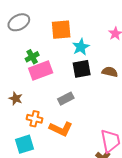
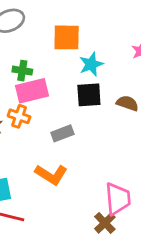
green cross: (32, 57) -> (22, 71), turned 32
orange cross: (35, 119) -> (19, 116), moved

